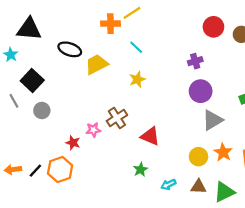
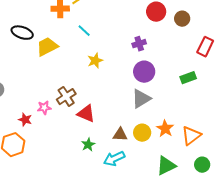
yellow star: (137, 79) -> (95, 61), moved
gray triangle: (212, 120) -> (141, 99), moved
red triangle: (150, 136) -> (86, 114), moved
cyan arrow: (168, 185) -> (114, 159), size x1.5
brown triangle: (198, 187) -> (120, 135), moved

